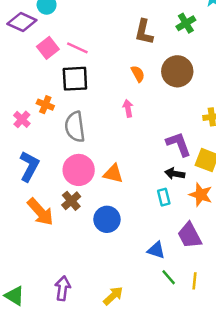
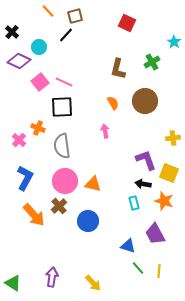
yellow arrow: (113, 296) -> (93, 283), turned 90

